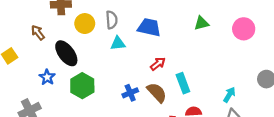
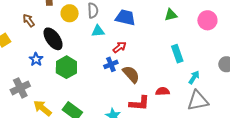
red arrow: (158, 64) -> (120, 47), moved
cyan rectangle: (183, 83) -> (177, 54), moved
blue cross: (130, 93) -> (111, 64), moved

